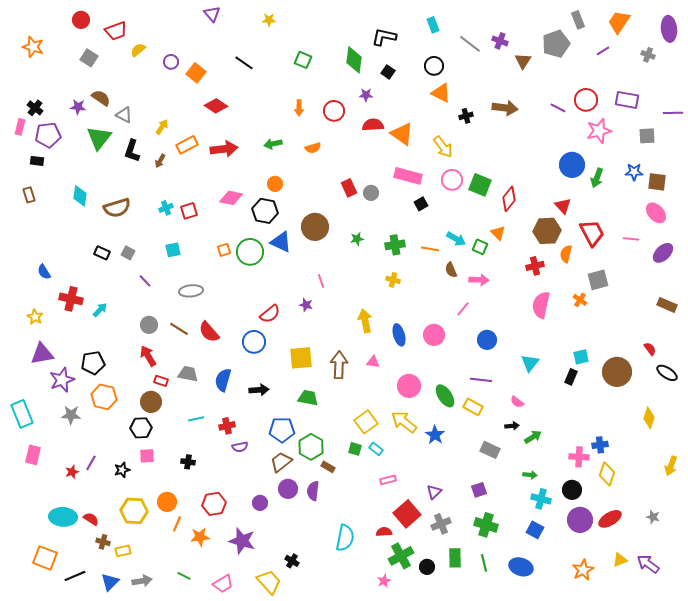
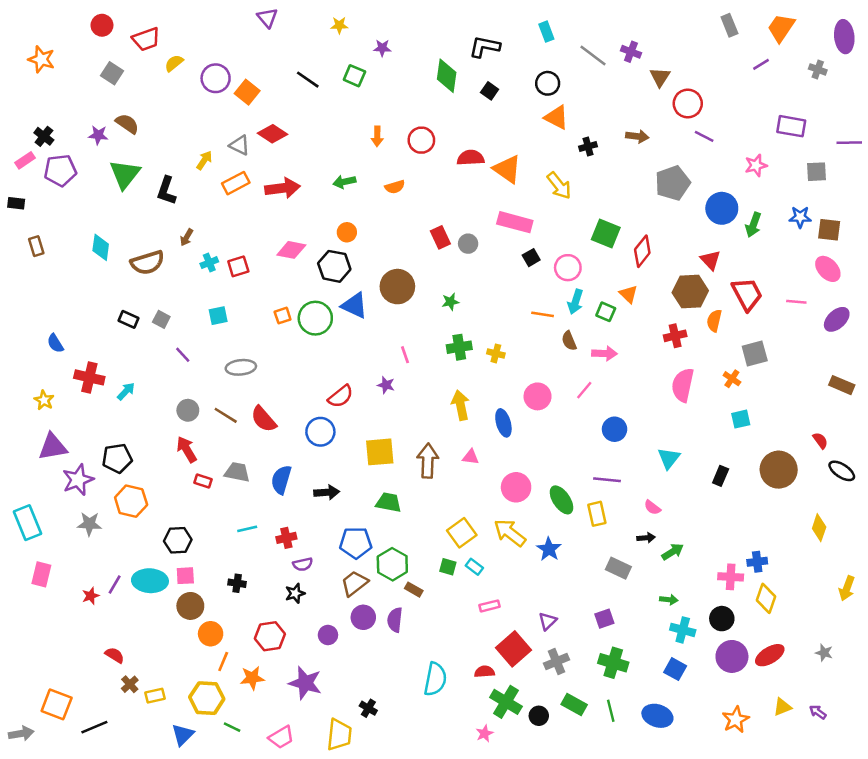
gray pentagon: (556, 44) -> (673, 183), moved
green square: (303, 60) -> (354, 76), moved
purple circle: (171, 62) -> (216, 78), size x1.5
purple star: (366, 95) -> (382, 48), moved
red circle: (586, 100) -> (688, 104), moved
brown arrow: (505, 108) -> (637, 136), size x0.7
gray triangle: (124, 115) -> (240, 145), moved
pink rectangle: (20, 127) -> (25, 160), turned 42
pink star: (599, 131) -> (756, 165), size x0.7
black rectangle: (37, 161) -> (16, 203), moved
brown arrow: (160, 161) -> (187, 237), moved
pink circle: (452, 180) -> (568, 268), moved
cyan arrow: (456, 239) -> (575, 302), turned 78
green cross: (395, 245) -> (459, 347), moved
pink circle: (434, 335) -> (538, 396), moved
cyan square: (581, 357) -> (741, 419), moved
brown circle: (151, 402) -> (190, 606), moved
yellow rectangle: (473, 407) -> (597, 514), turned 48
black star: (122, 470) -> (295, 593), moved
yellow hexagon: (134, 511) -> (207, 698), moved
cyan ellipse: (63, 517) -> (150, 581), moved
brown cross: (103, 542) -> (130, 684), turned 32
green cross: (401, 556) -> (506, 702), turned -30
green rectangle: (455, 558) -> (574, 704), turned -60
purple arrow: (648, 564) -> (818, 712), size x0.6
gray arrow: (142, 581) -> (21, 733), moved
blue triangle: (110, 582) -> (183, 735), moved
yellow trapezoid: (269, 582) -> (339, 735), turned 48

